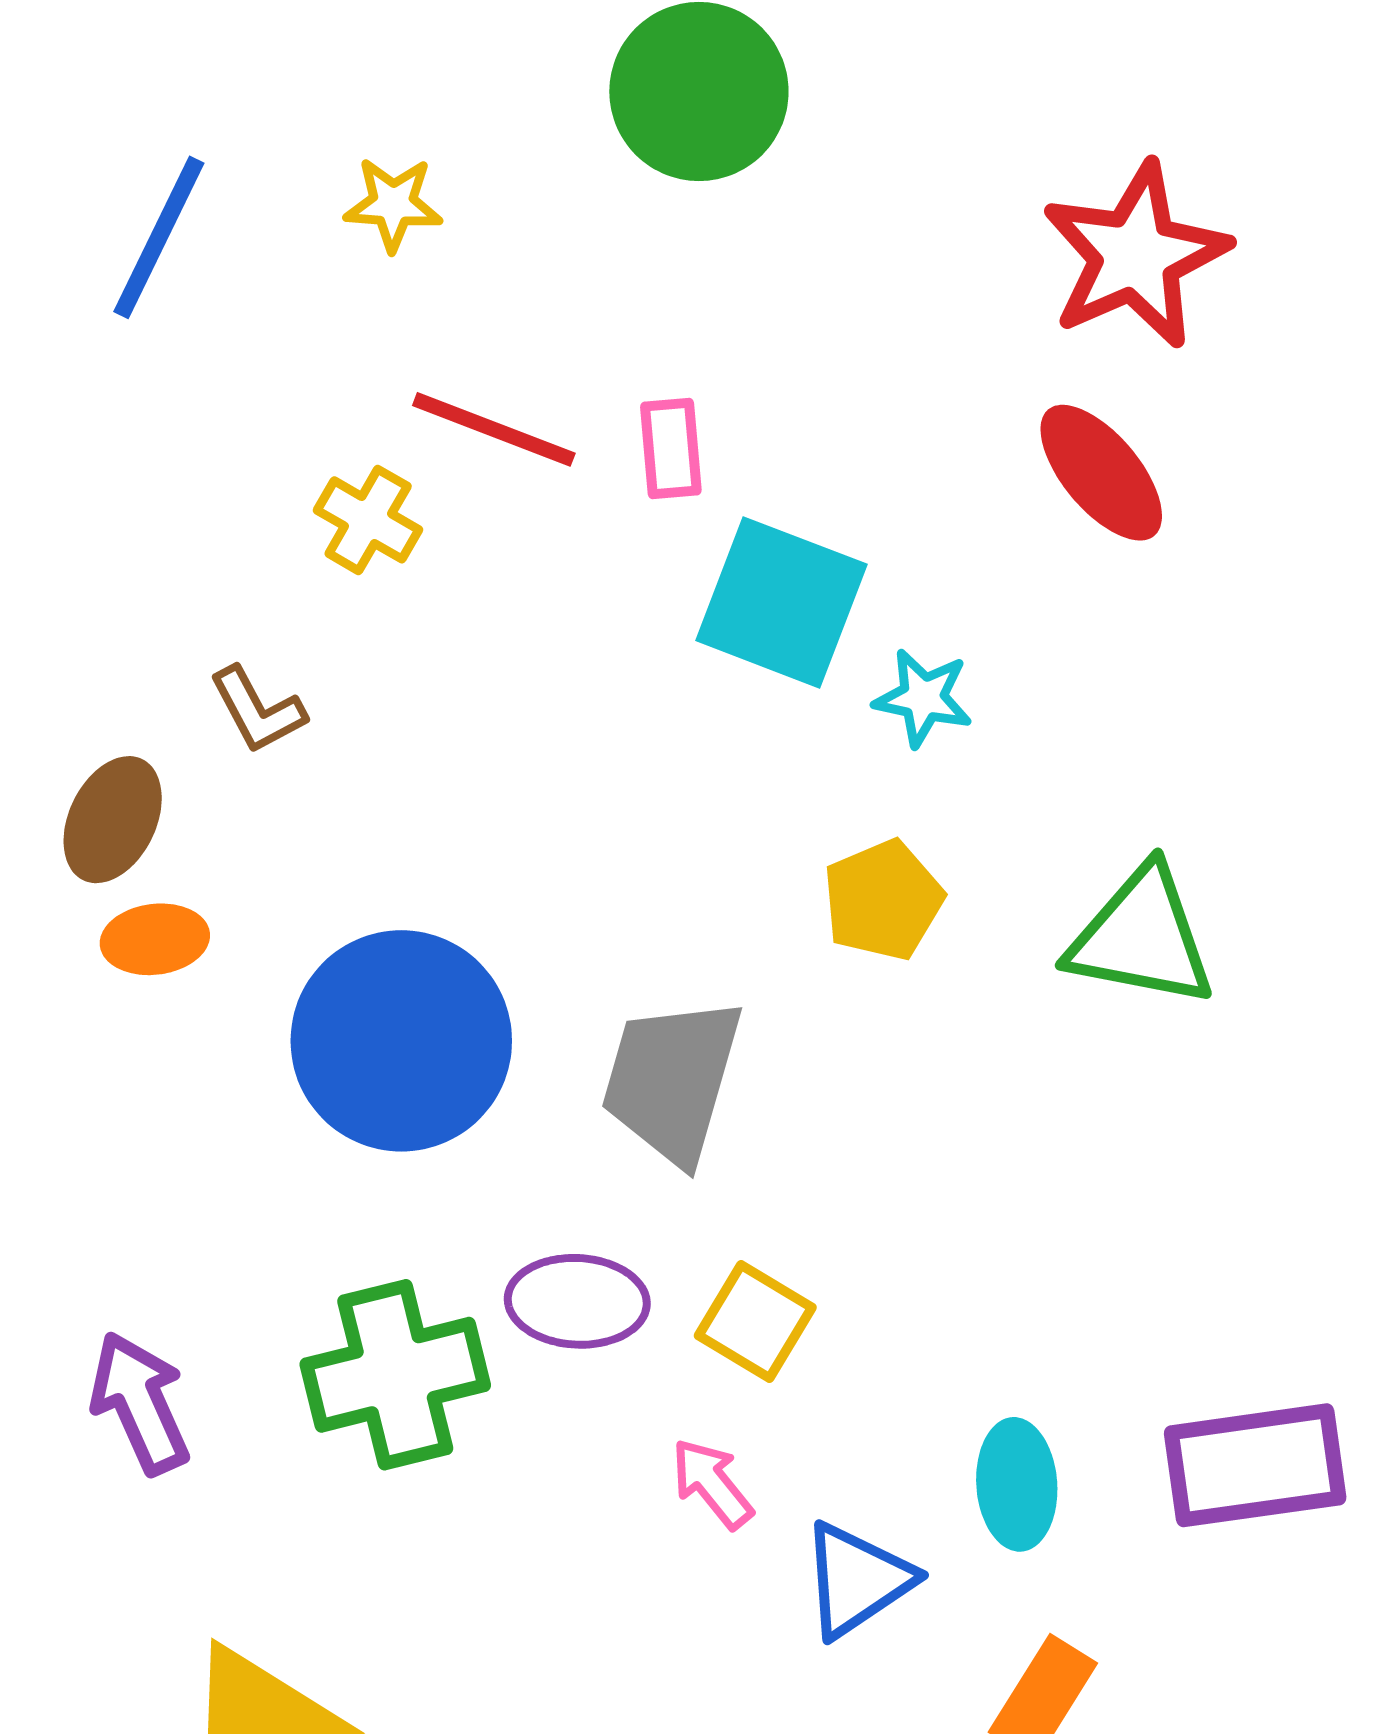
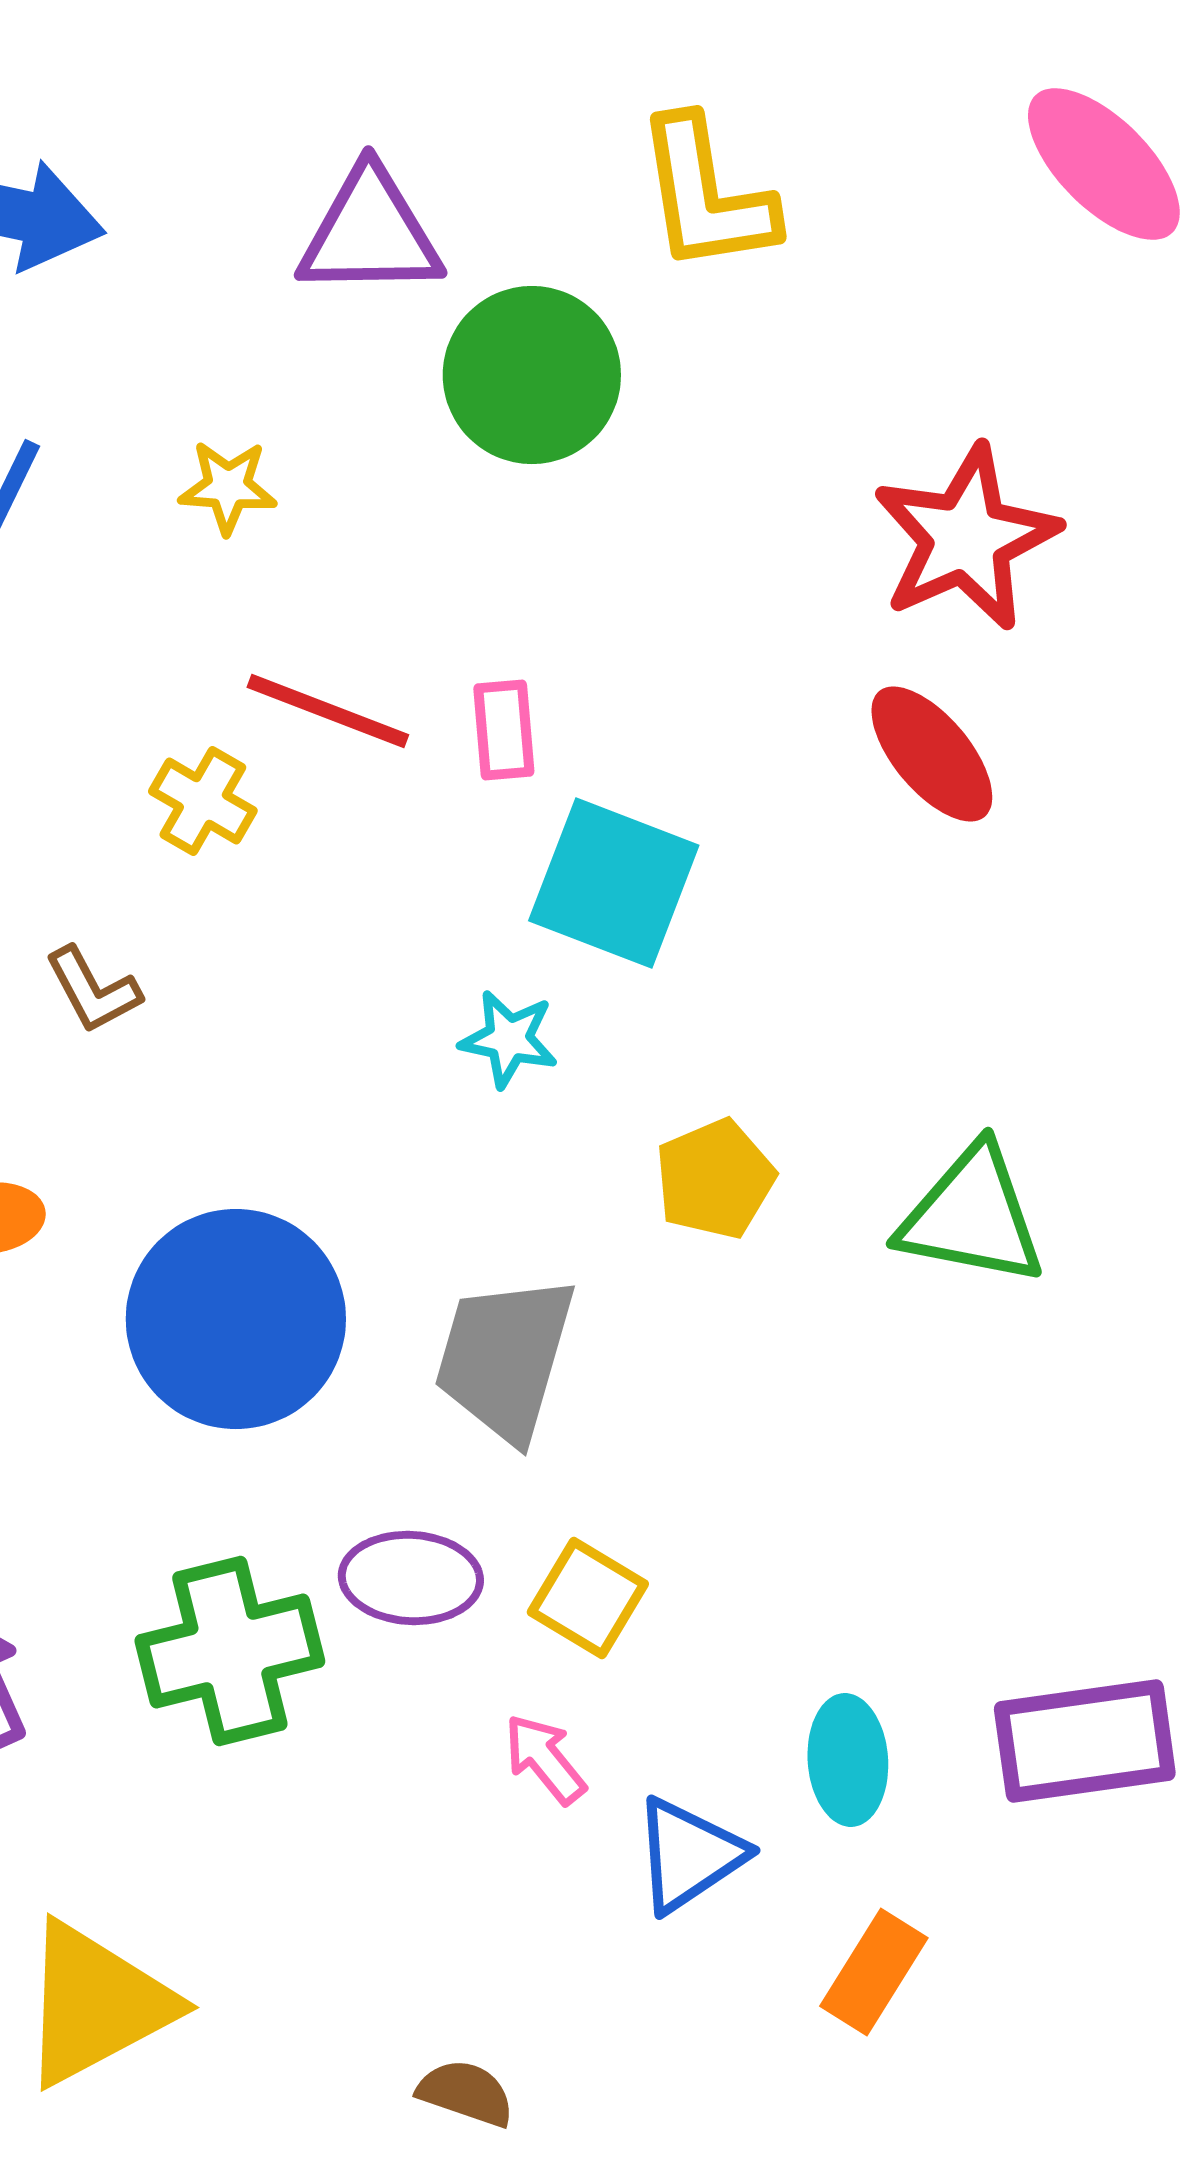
cyan star: (923, 698) -> (509, 1039), moved

